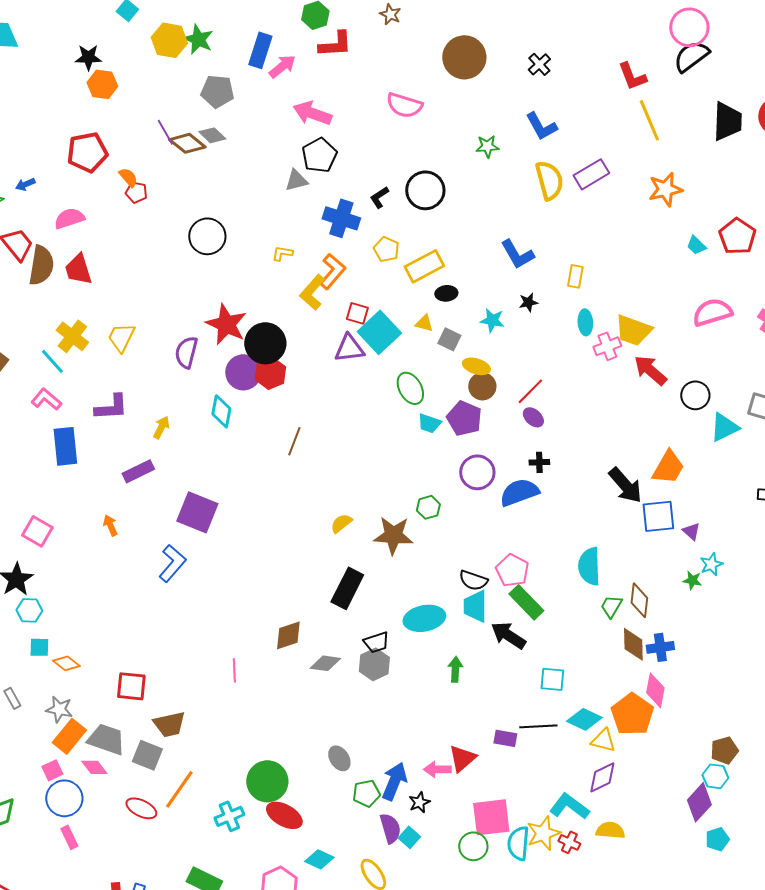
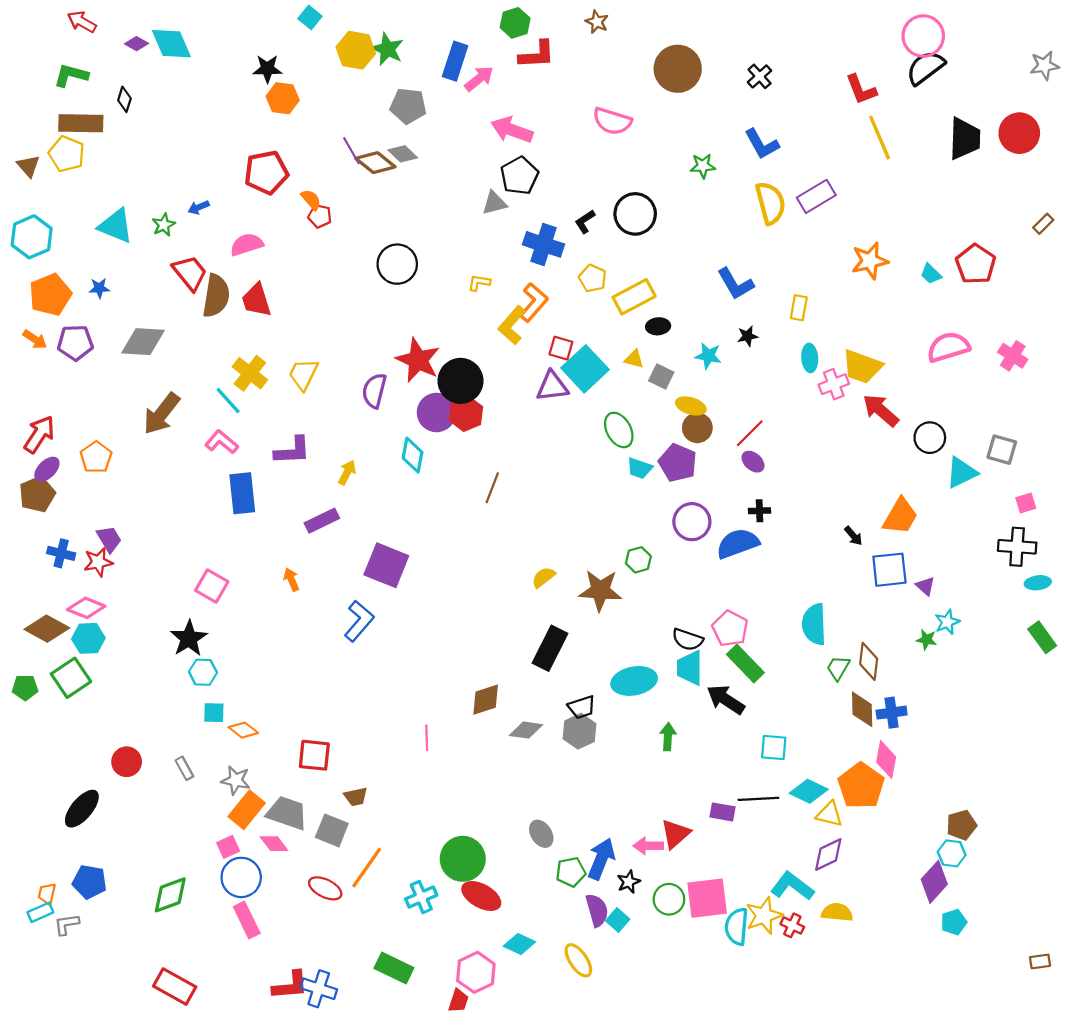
orange star: (665, 189) -> (870, 261), moved
black arrow: (625, 485) -> (853, 536), size x0.5
brown trapezoid: (169, 724) -> (356, 797), size x0.7
pink rectangle: (69, 837) -> (247, 920), size x1.4
green circle: (473, 846) -> (669, 899), moved

